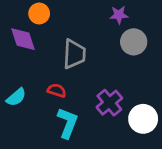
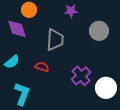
purple star: (119, 15) -> (71, 11), moved
cyan semicircle: (16, 97) -> (12, 62), moved
cyan L-shape: (67, 123) -> (22, 94), moved

